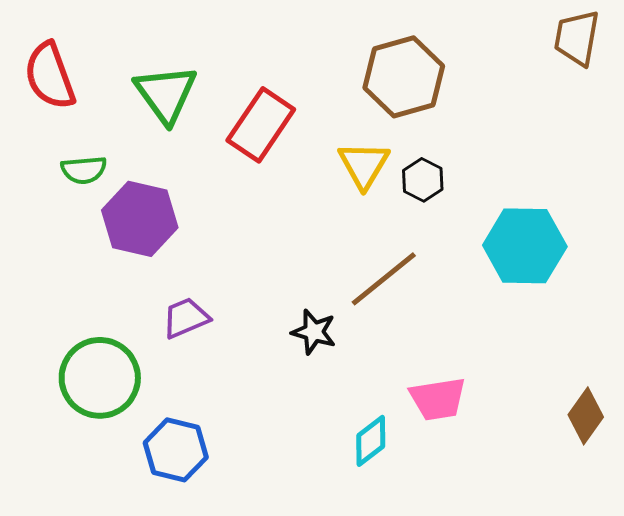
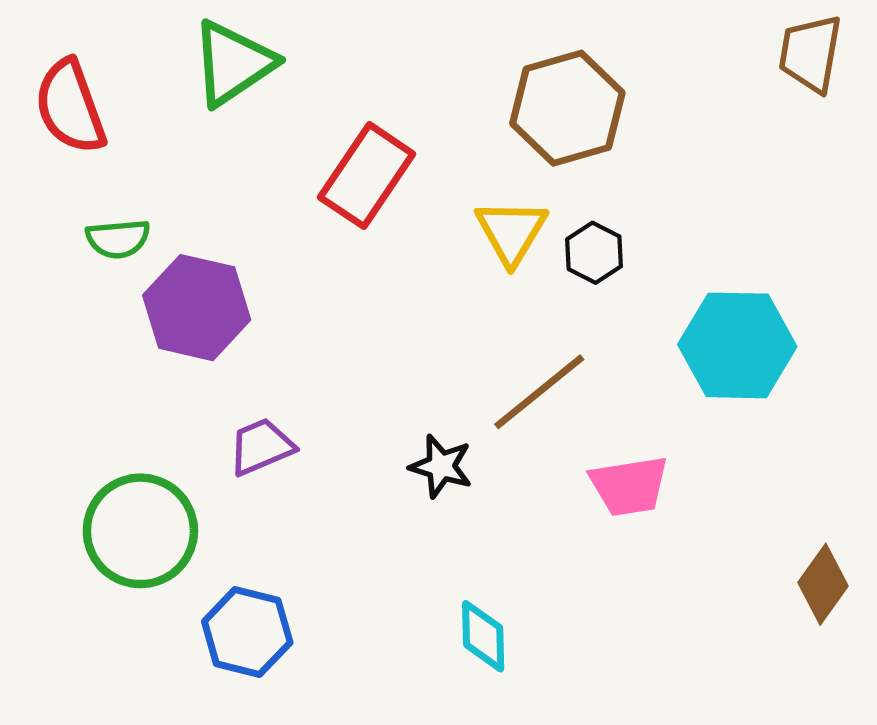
green triangle: (166, 94) -> (233, 63), moved, turned 32
pink trapezoid: (438, 399) -> (629, 486), moved
cyan diamond: (371, 441) -> (483, 636), moved, turned -54

